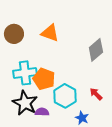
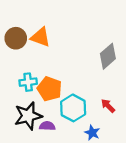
orange triangle: (50, 33) -> (40, 37), moved
cyan cross: (25, 73) -> (28, 82), size x0.7
black star: (25, 103) -> (28, 116), turned 30

